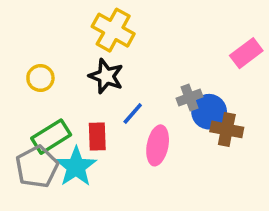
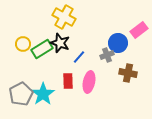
blue circle: (209, 112) -> (118, 43), moved
blue line: (133, 113) -> (79, 57), moved
green rectangle: (51, 137) -> (42, 49), moved
red rectangle: (97, 137) -> (68, 81), moved

